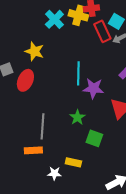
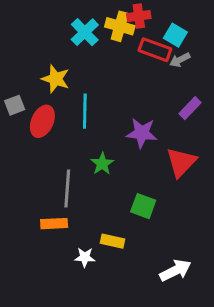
red rectangle: (102, 31) -> (155, 50), turned -45
cyan line: (78, 73) -> (85, 111), moved
green star: (77, 117) -> (102, 164), moved

